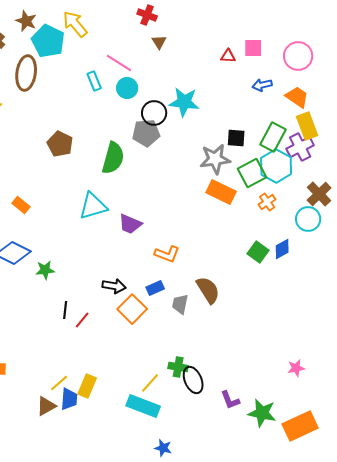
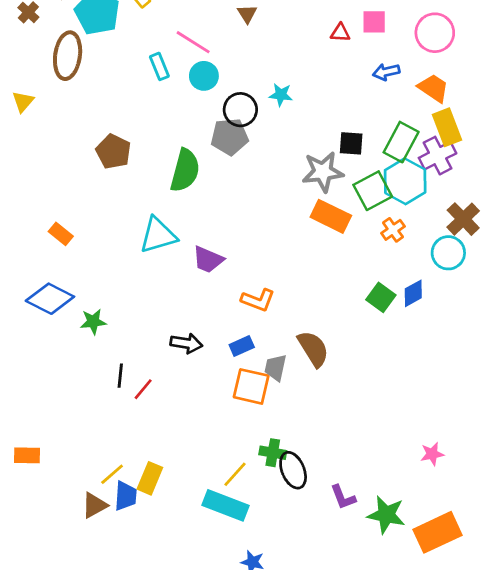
cyan star: (184, 102) -> (281, 95), size x0.6
orange square: (132, 309) -> (251, 386), moved, turned -32

